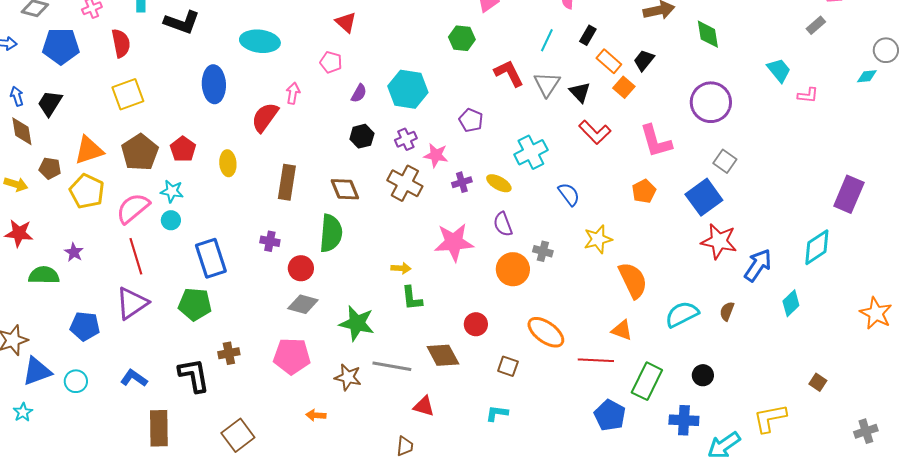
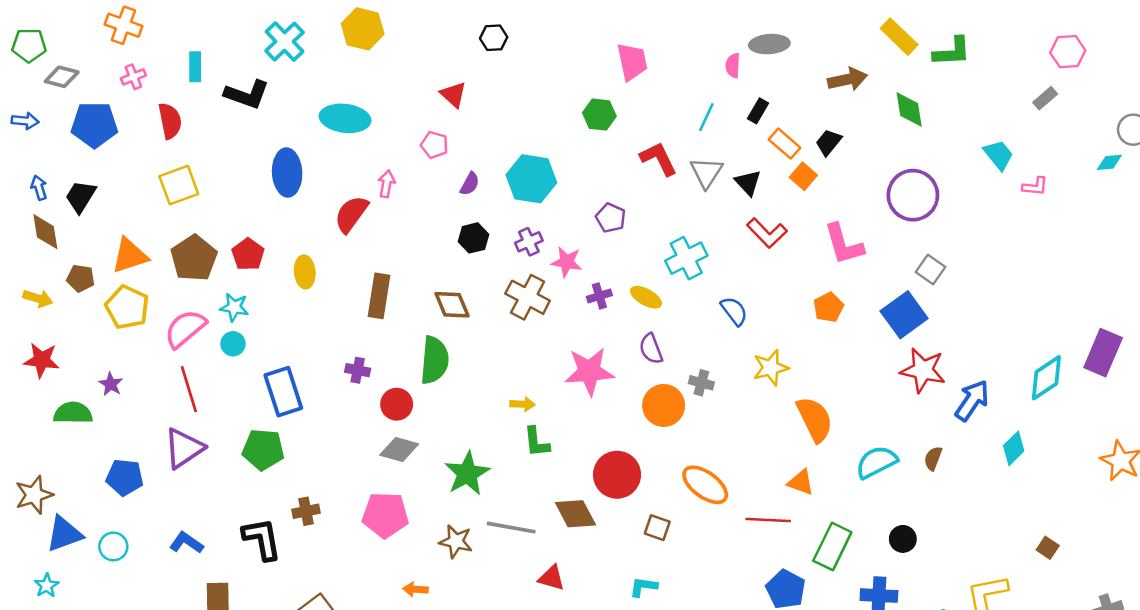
purple rectangle: (849, 194) -> (1103, 353), moved
green star: (357, 323) -> (467, 473), turned 30
red circle: (476, 324) -> (617, 475), size x1.6

